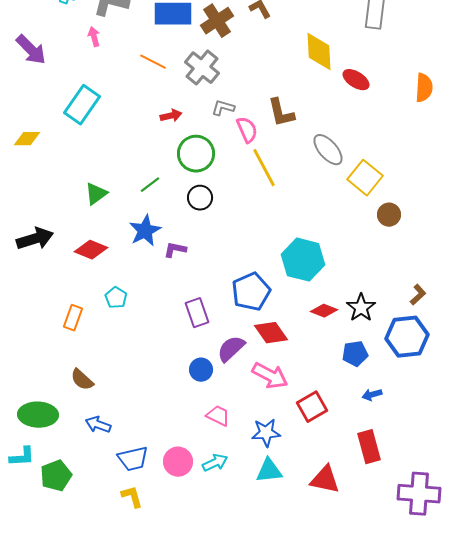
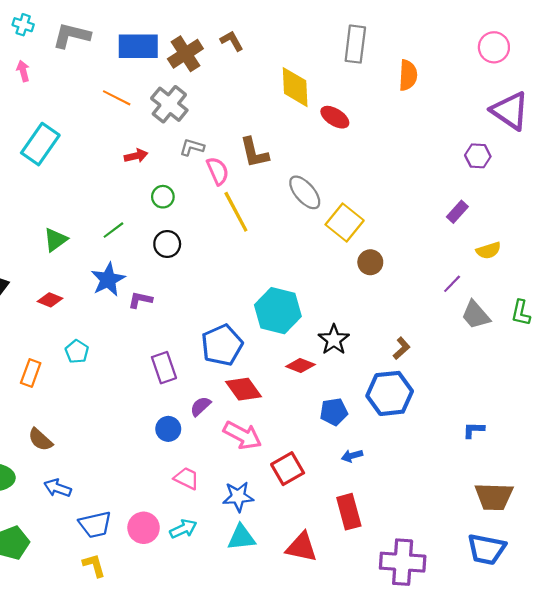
pink arrow: (94, 37) -> (23, 71), moved
orange semicircle: (424, 88) -> (408, 75), moved
green circle: (196, 154) -> (163, 197), size x0.6
red diamond: (91, 250) -> (50, 300), size x0.7
black star: (361, 308) -> (334, 340), moved
purple semicircle: (231, 349) -> (200, 406), size x0.7

